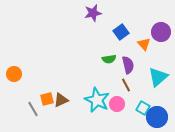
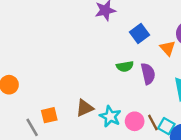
brown line: (126, 85) -> (153, 123), moved
brown triangle: (61, 100) -> (85, 108), moved
cyan star: (97, 100) -> (110, 116), size x0.7

